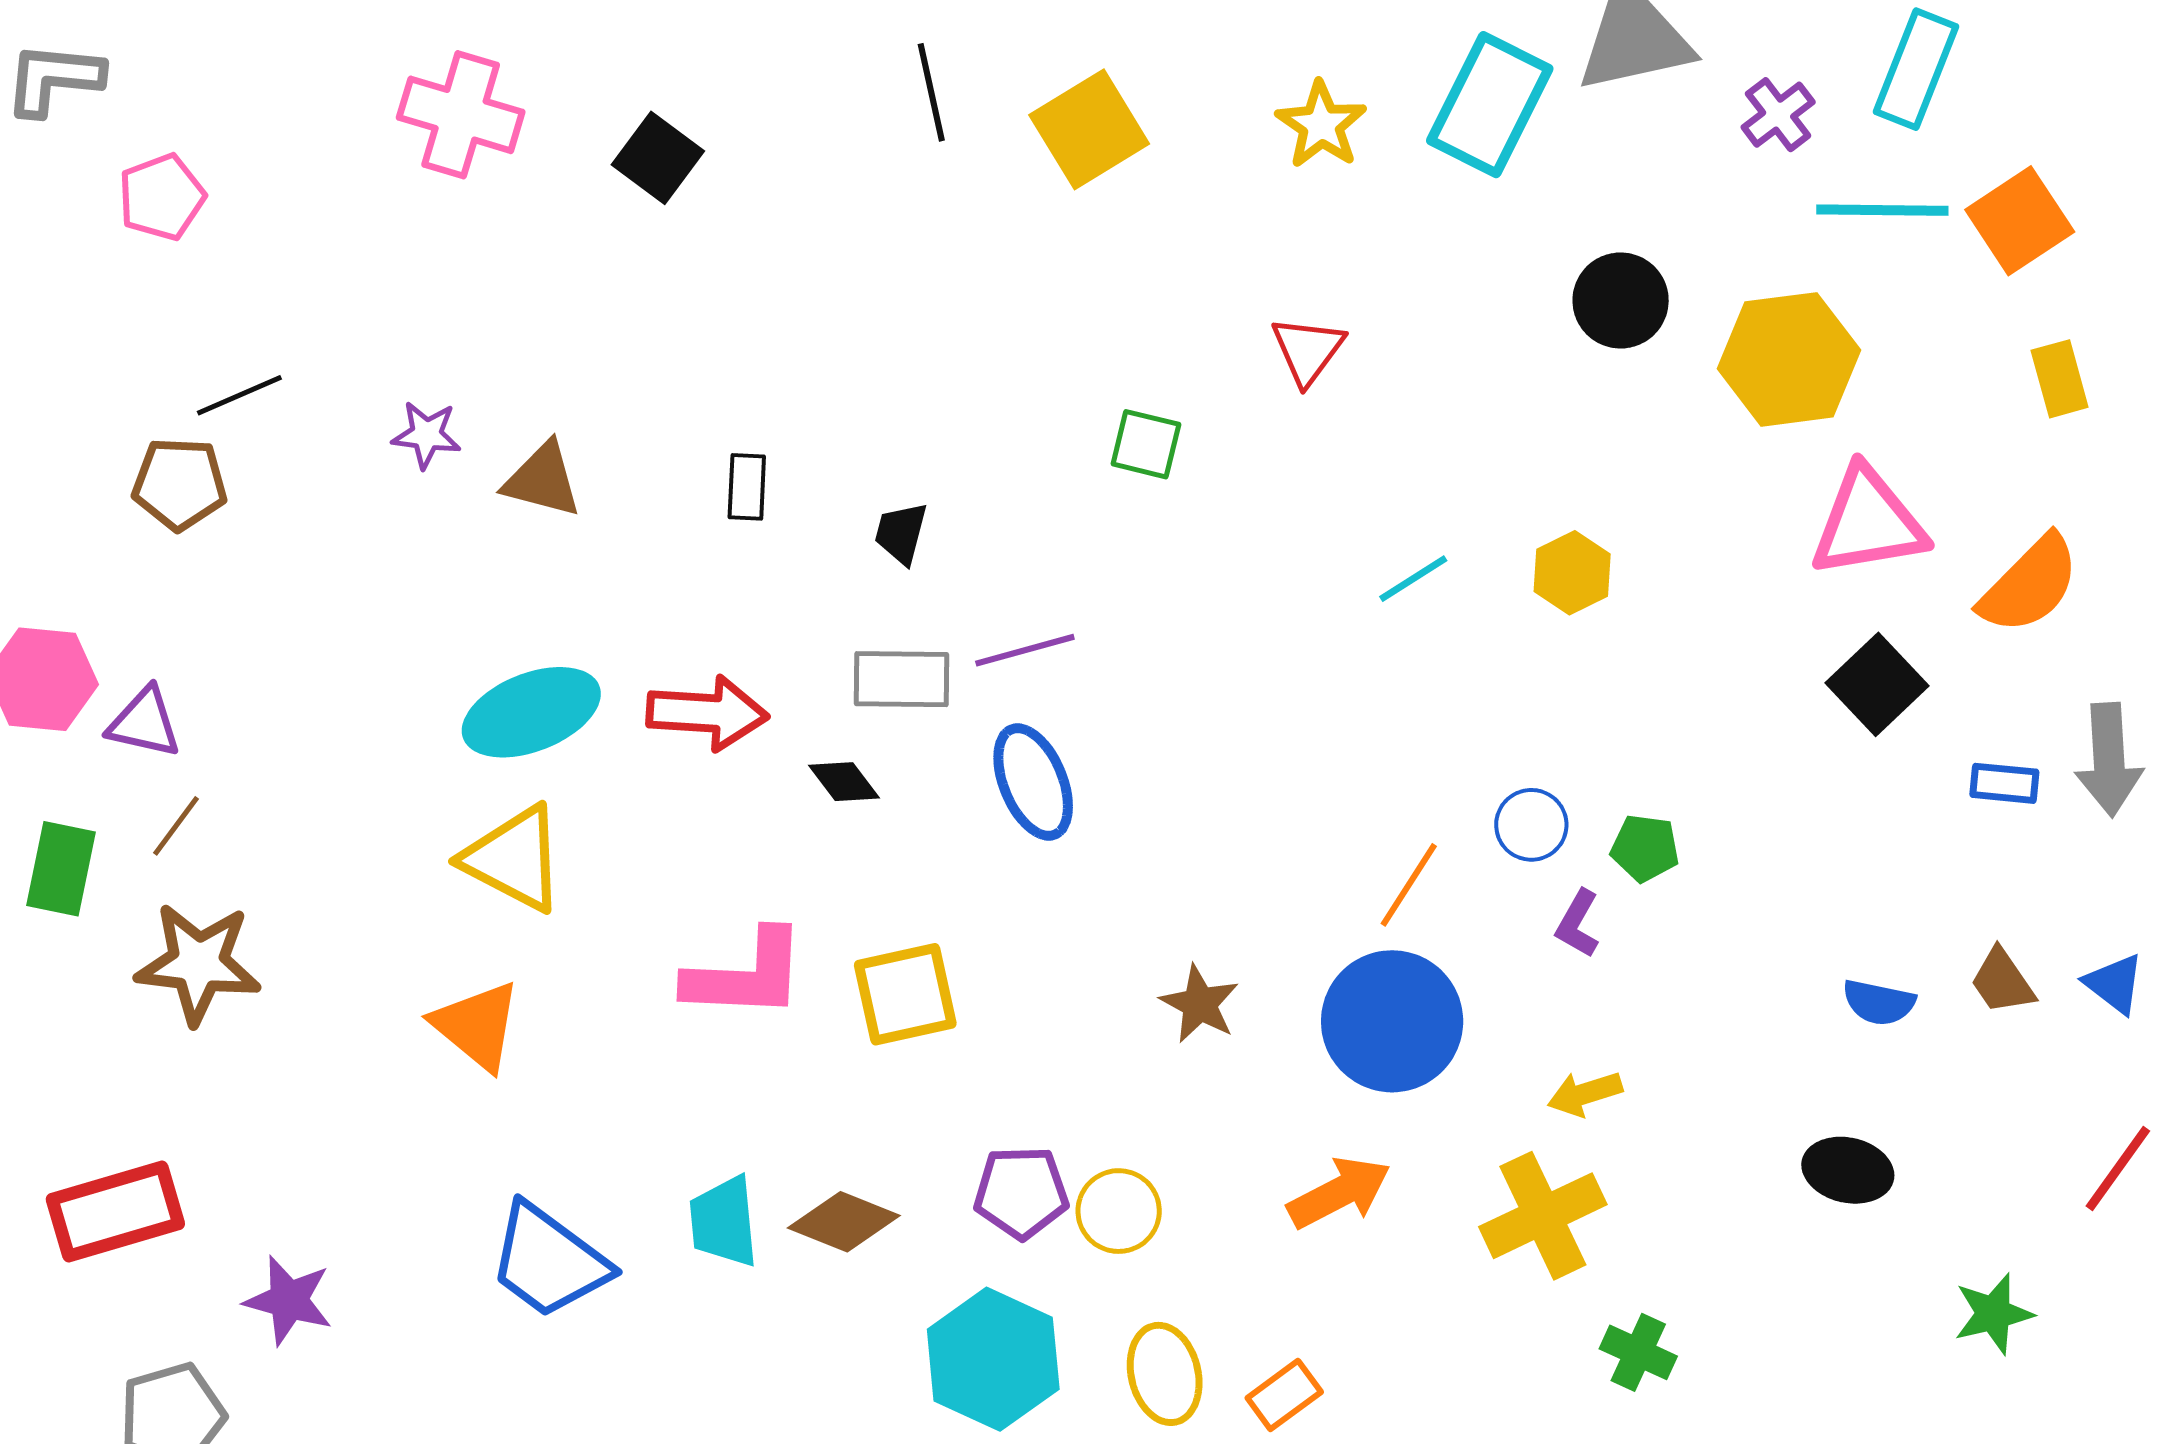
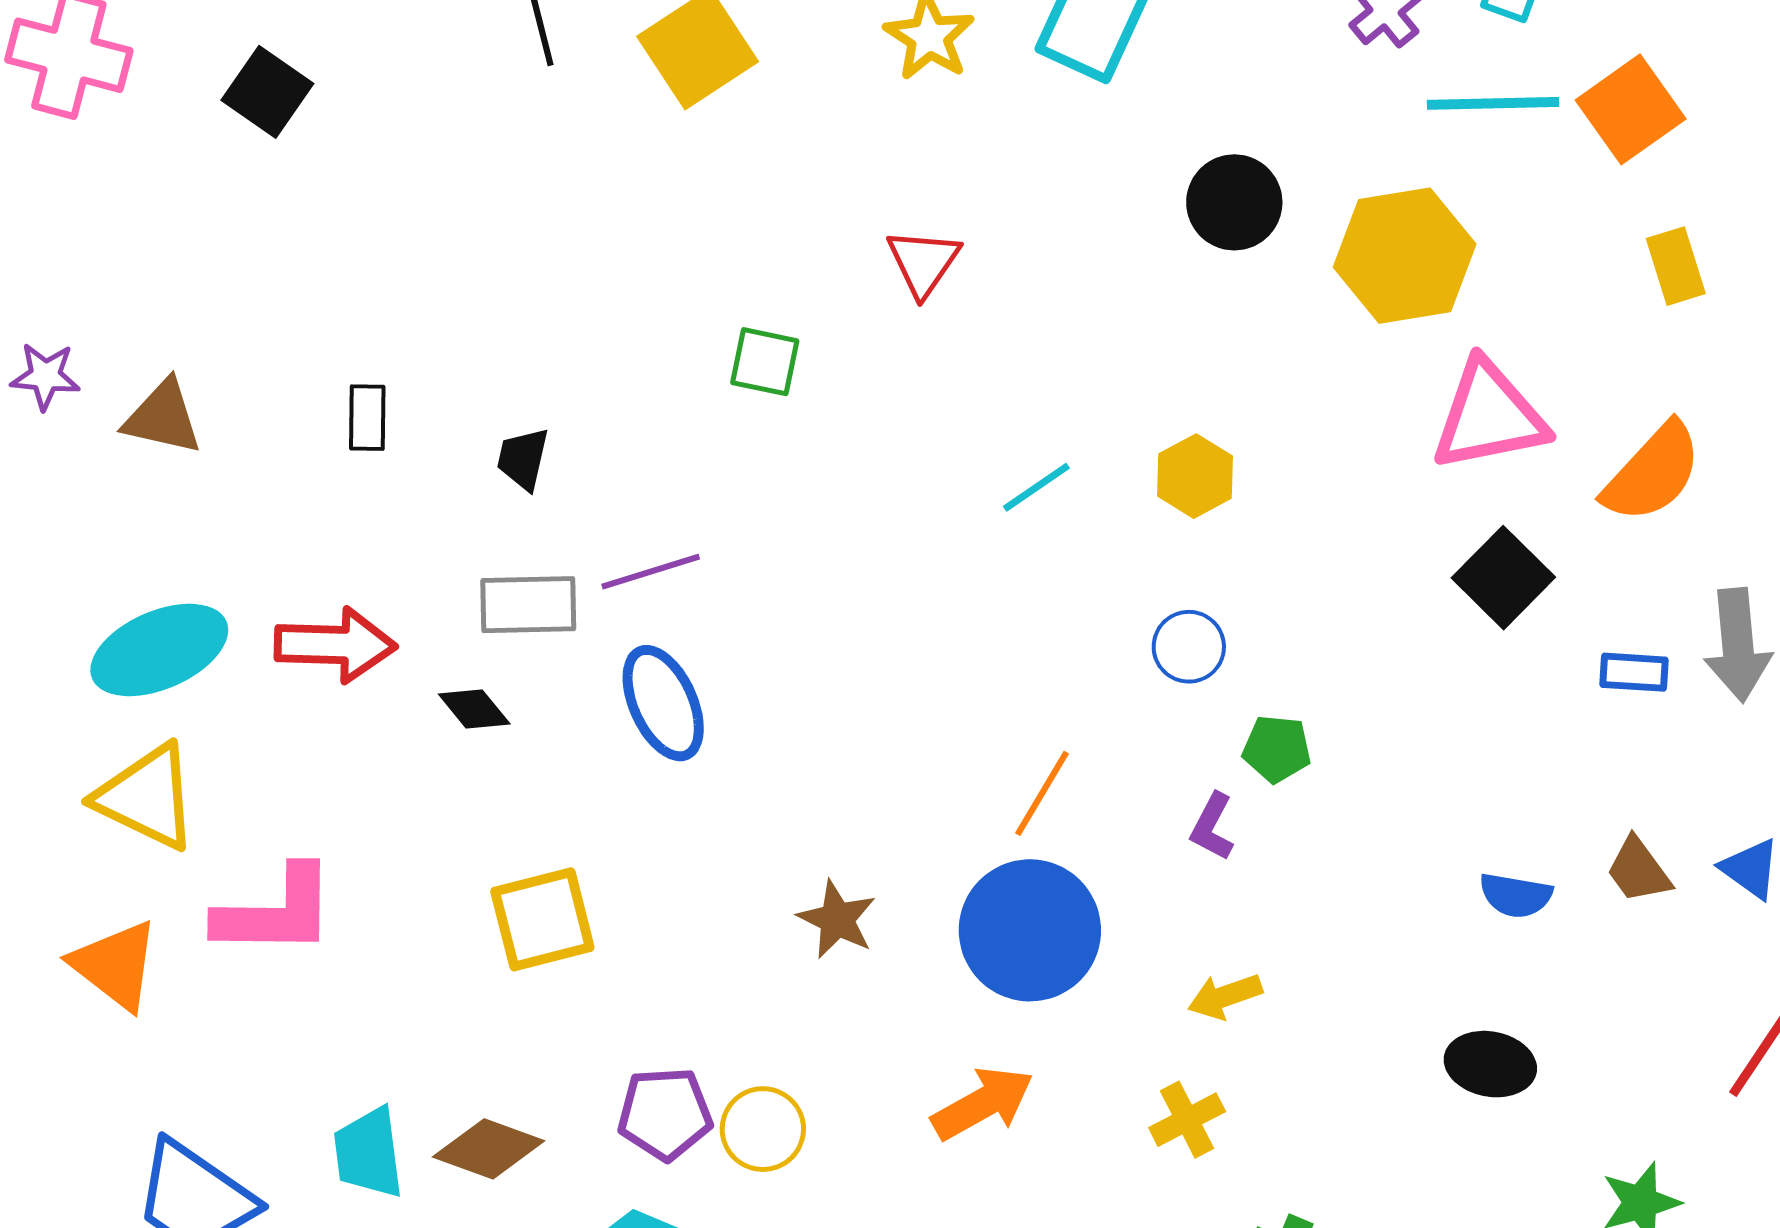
blue circle: (1531, 825) -> (1189, 647), moved
pink L-shape: (746, 975) -> (276, 912), moved
yellow cross: (1543, 1216) -> (1187, 1120), size x0.6

